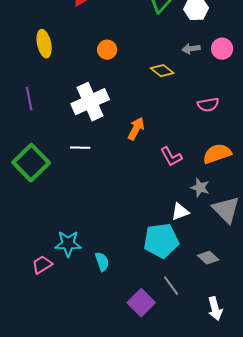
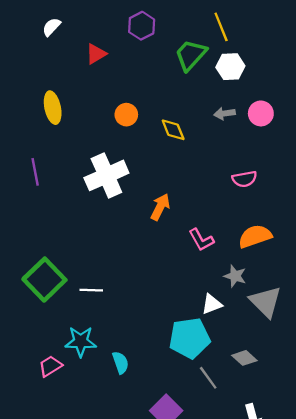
yellow diamond: (162, 71) -> (173, 130), moved, turned 30
white line: (80, 148) -> (91, 290), moved
green square: (31, 163) -> (44, 280), moved
gray line: (171, 286) -> (208, 378), moved

